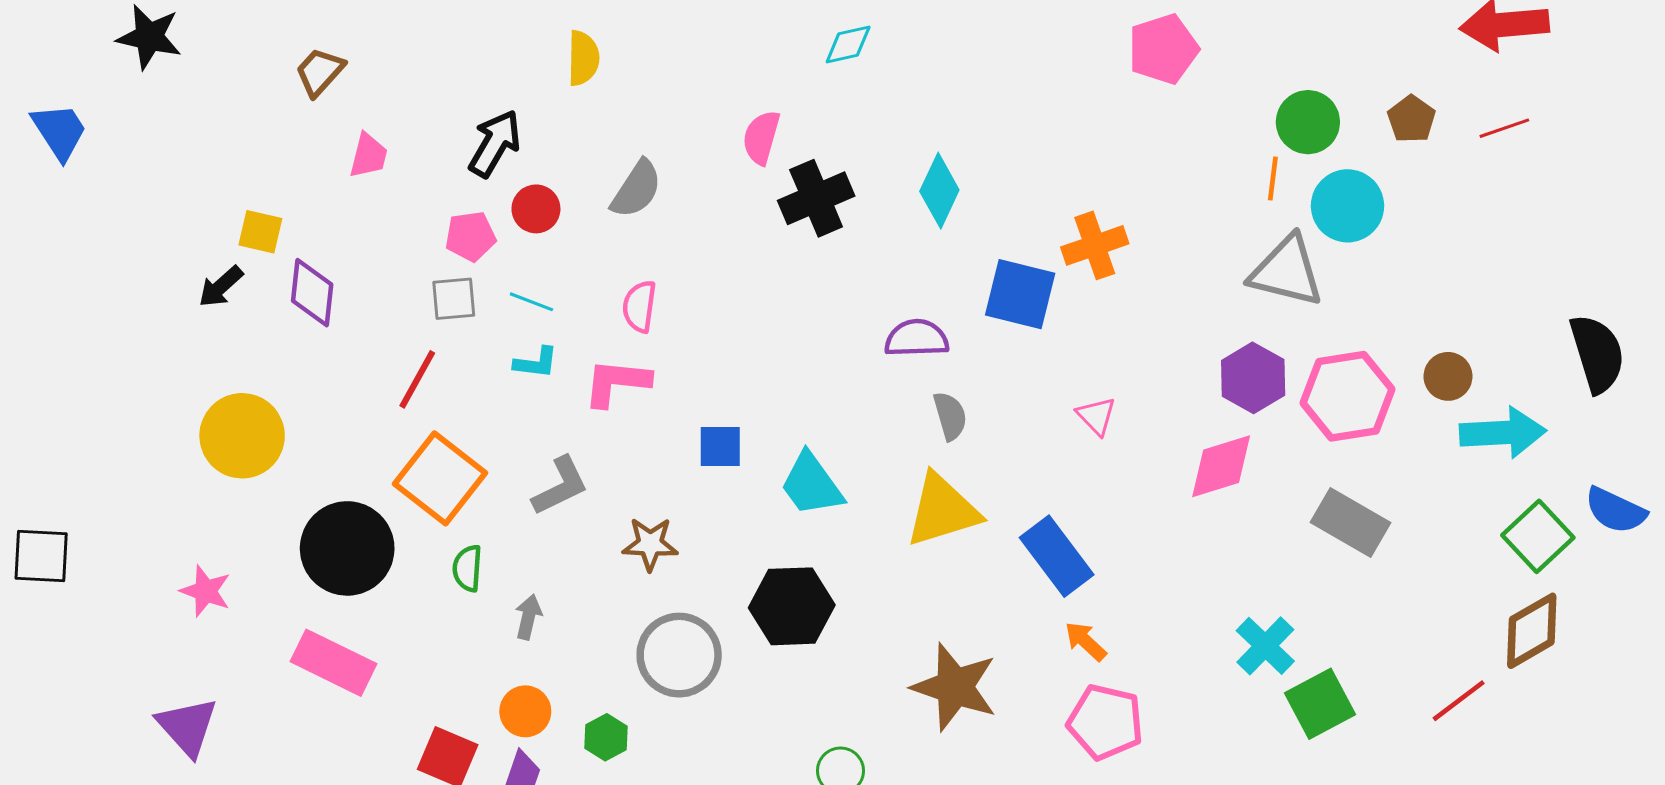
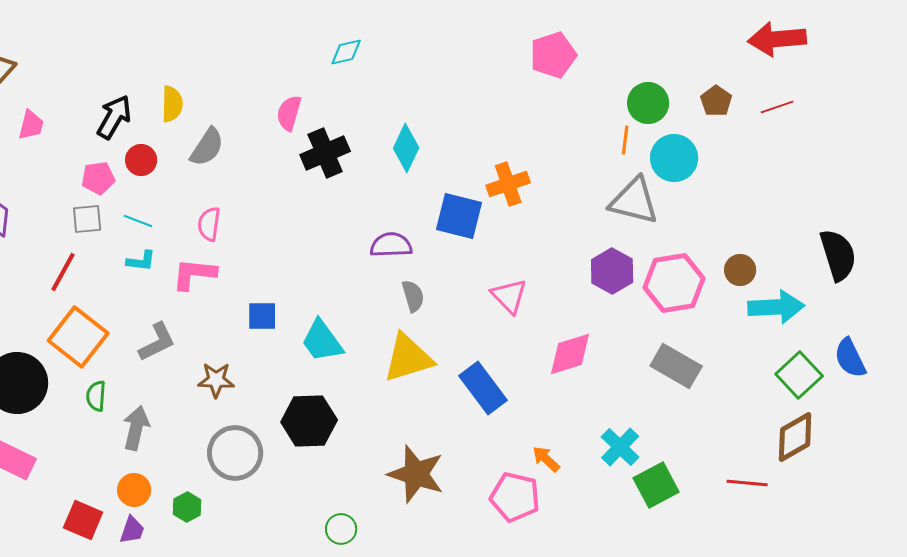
yellow semicircle: (583, 58) -> (172, 104), moved
pink triangle: (1096, 416) -> (509, 296), size x1.4
pink diamond: (1221, 466) -> (570, 354), moved
blue semicircle: (1615, 510) -> (850, 358), turned 39
gray arrow: (528, 617) -> (136, 428), size x1.5
orange arrow: (1086, 641) -> (546, 459), moved
red line: (1459, 701) -> (747, 483), turned 42

